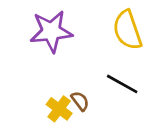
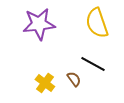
brown semicircle: (80, 101) -> (74, 79), moved

